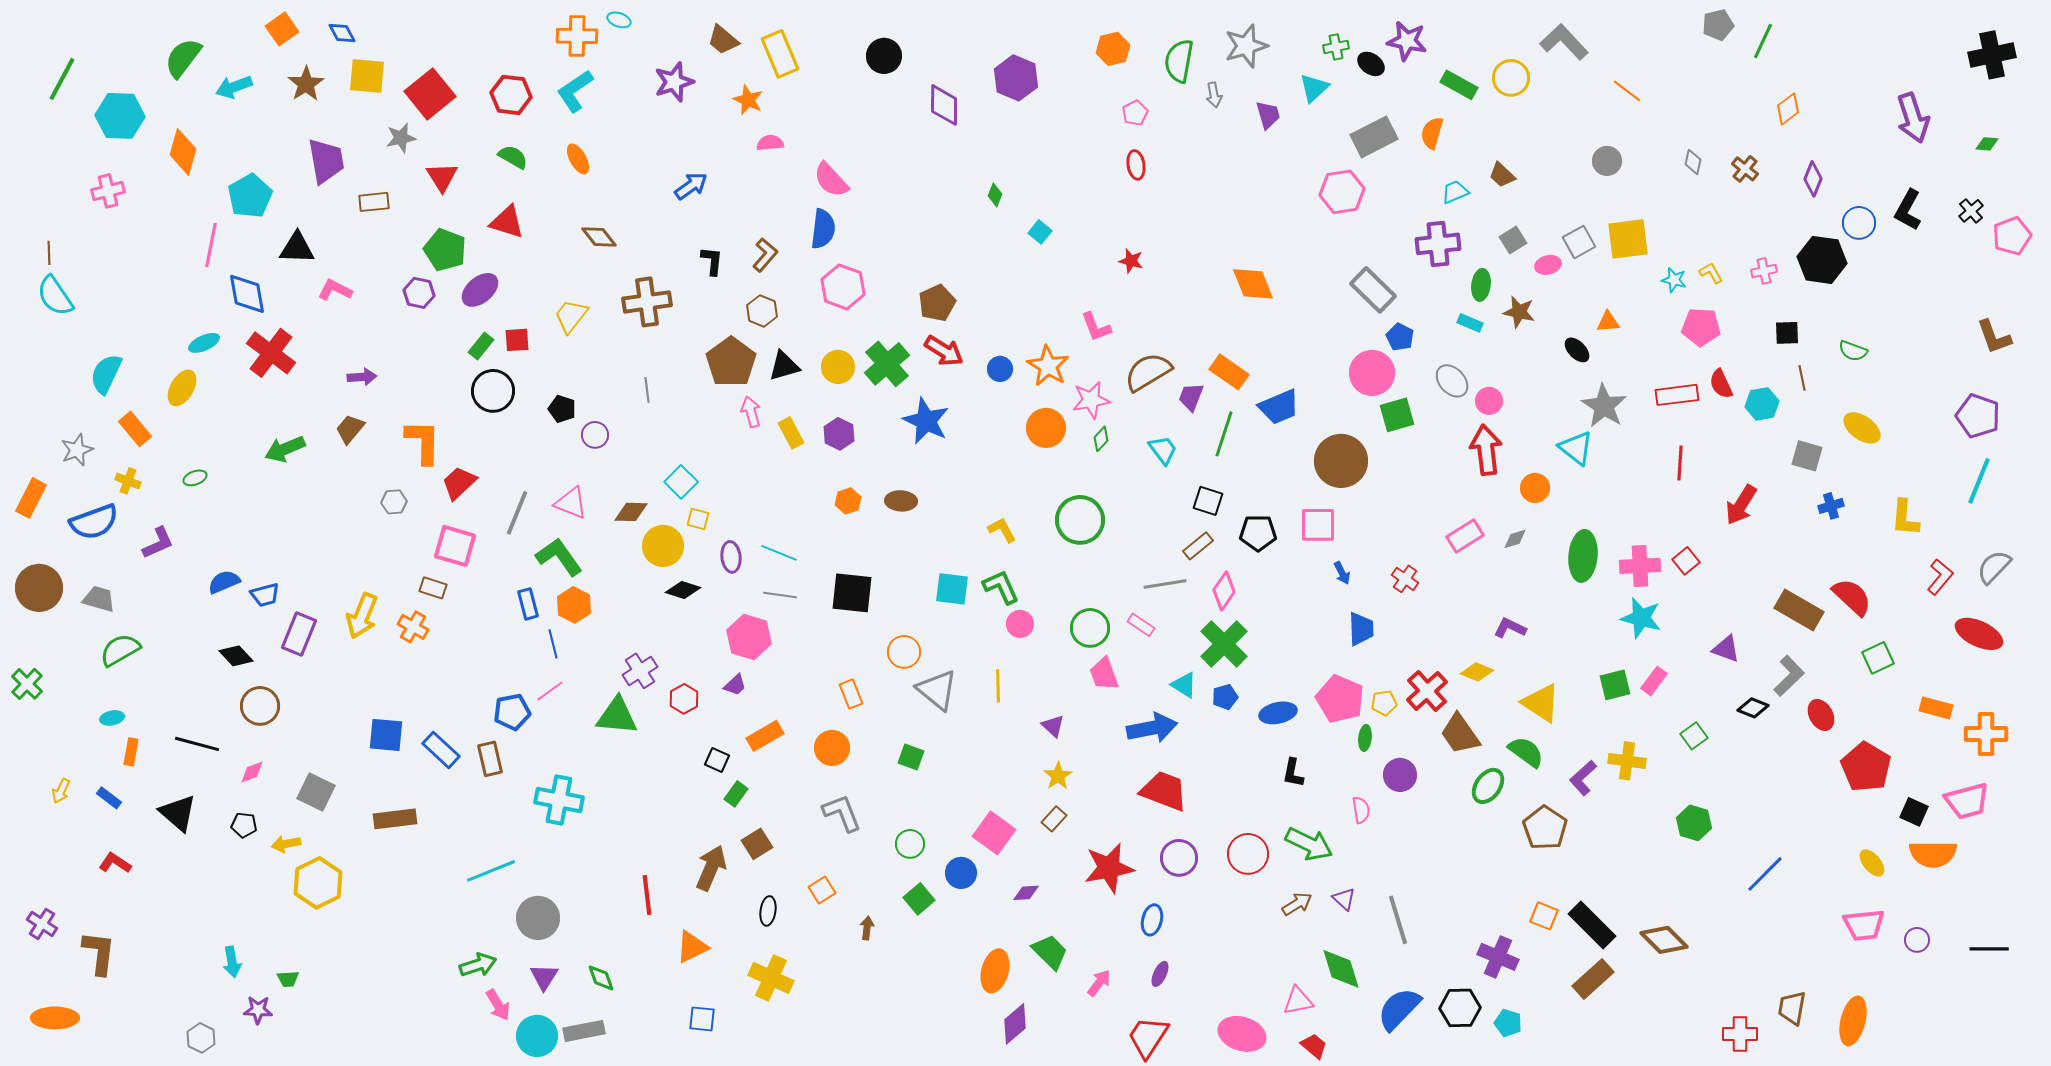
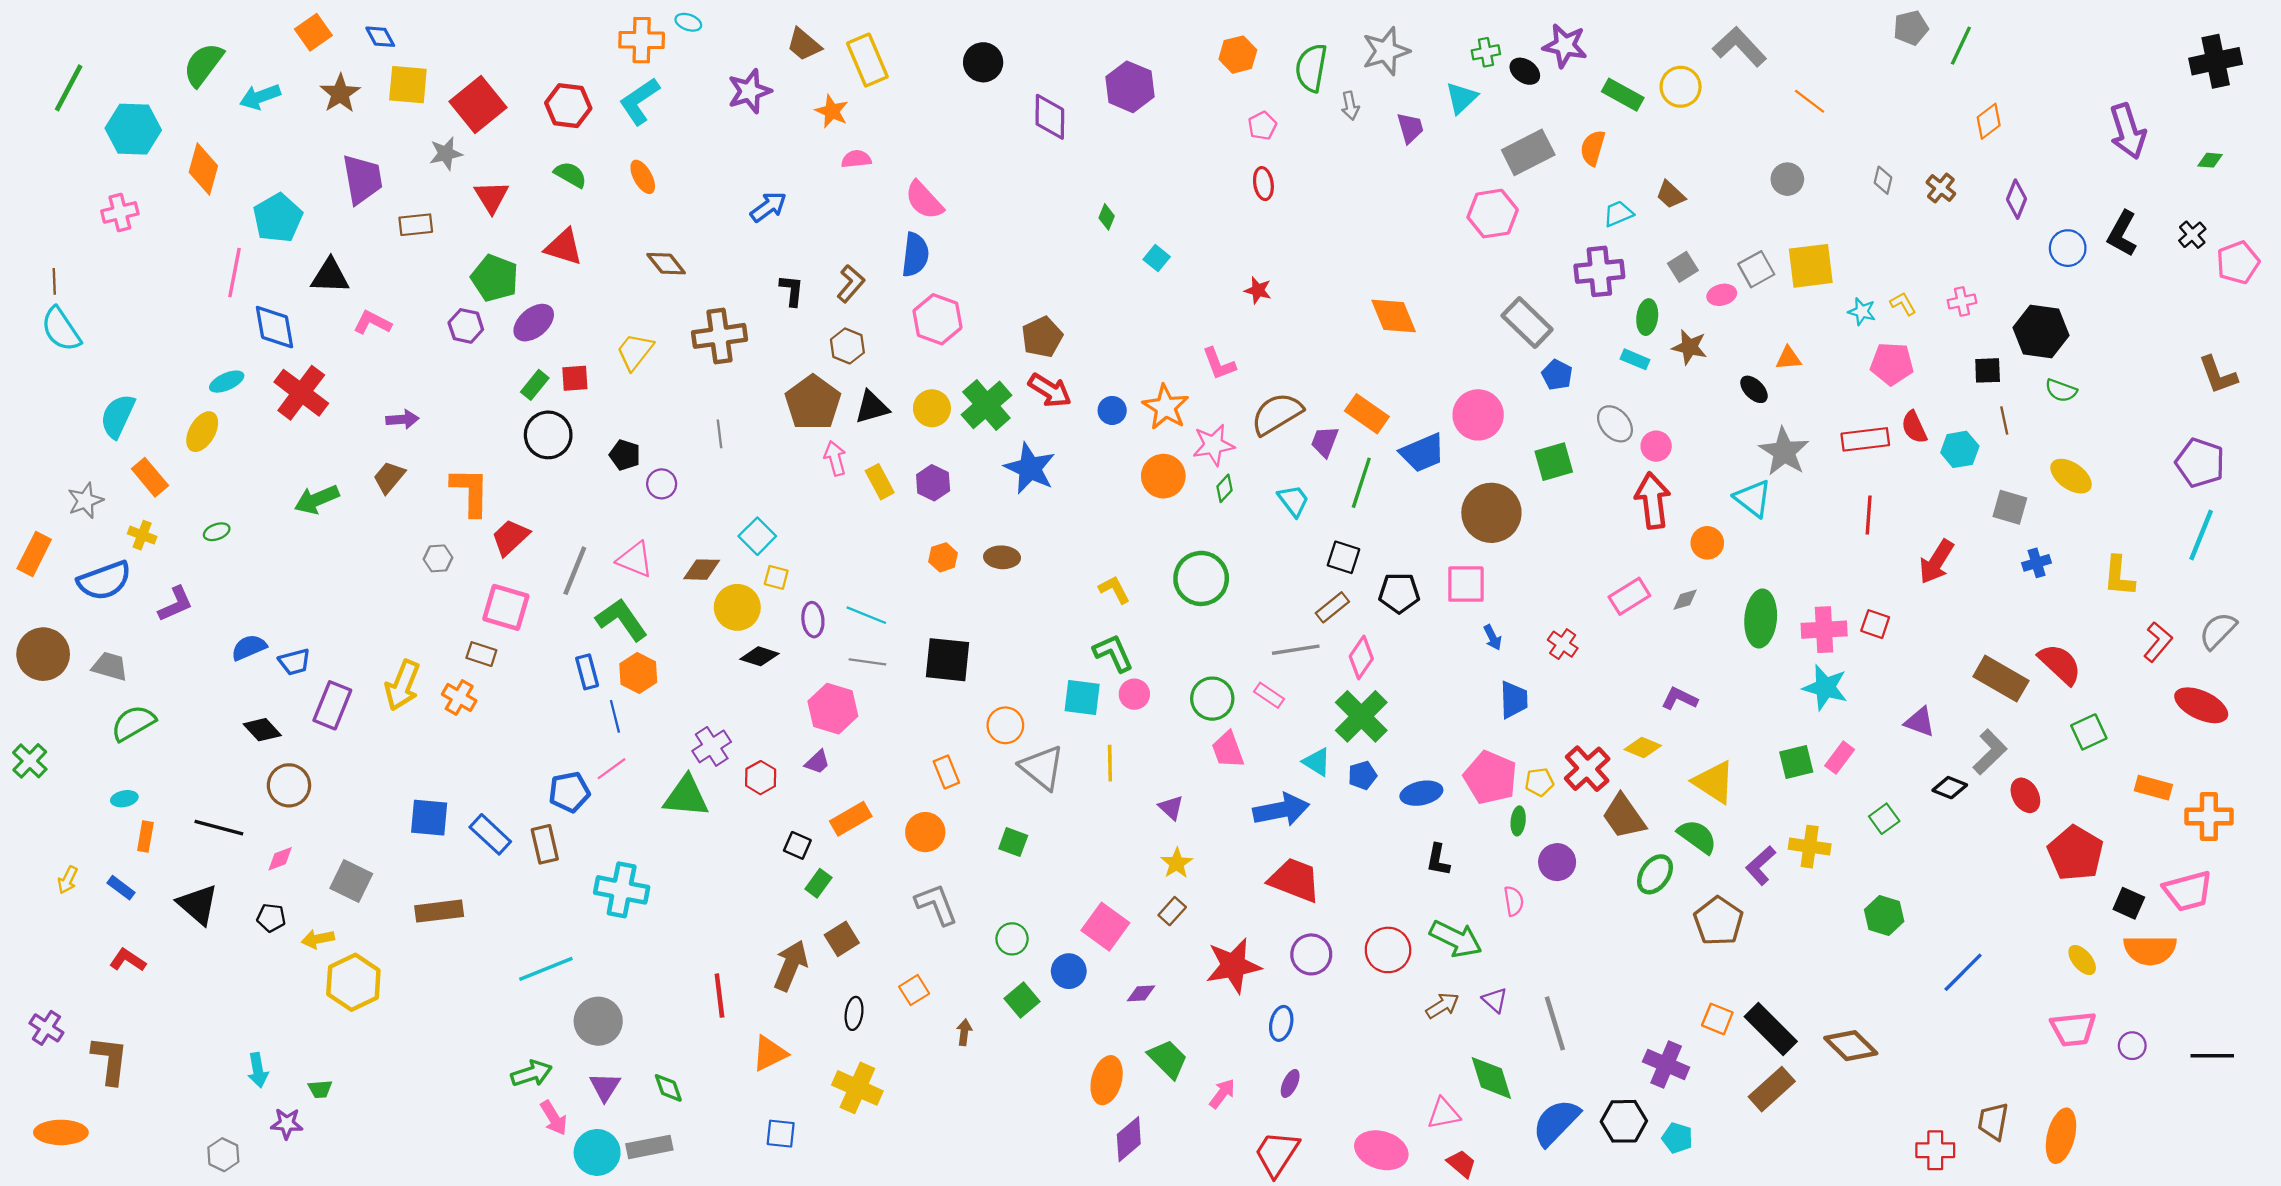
black hexagon: (1822, 260) -> (2041, 331), moved
pink circle: (1372, 373) -> (1478, 415), moved
red square: (1686, 561) -> (1875, 624), turned -32
cyan square: (952, 589) -> (1082, 697), moved

